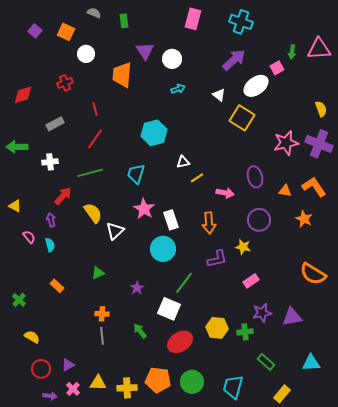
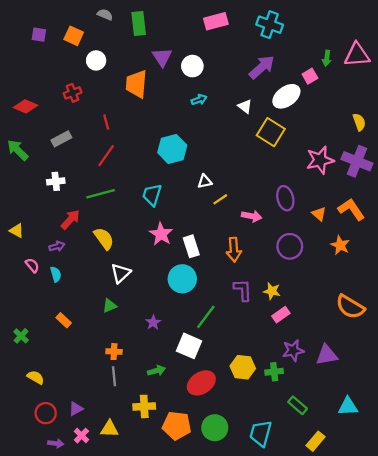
pink rectangle: (193, 19) -> (216, 21), turned 60
green rectangle: (124, 21) -> (139, 24), size x1.5
purple square: (35, 31) -> (39, 35), turned -32
red diamond: (23, 95) -> (26, 106), turned 40
green arrow: (17, 147) -> (18, 150), moved, turned 45
orange triangle: (285, 191) -> (319, 214), turned 32
purple arrow: (51, 220) -> (57, 246), turned 88
white triangle: (115, 231) -> (121, 273), moved
yellow star: (243, 247) -> (272, 291), moved
purple L-shape: (217, 259) -> (243, 290), turned -80
green arrow: (140, 331) -> (157, 371), turned 112
yellow cross: (127, 388) -> (144, 406), moved

